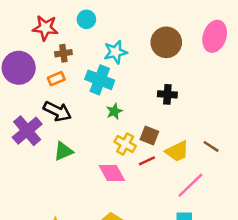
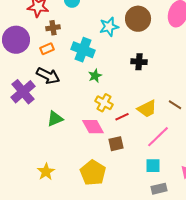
cyan star: (115, 52) -> (109, 27), moved
brown square: (149, 136) -> (116, 144), moved, turned -35
green triangle: (63, 151) -> (55, 119), moved

